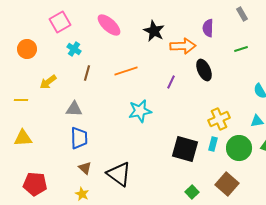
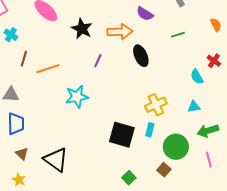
purple semicircle: (208, 28) -> (145, 14), turned -60
black star: (154, 31) -> (82, 29), moved
orange line: (126, 71) -> (48, 69), moved
purple line: (171, 82) -> (98, 61), moved
green circle: (239, 148) -> (176, 147), moved
brown square: (227, 184) -> (164, 170), size x0.6

